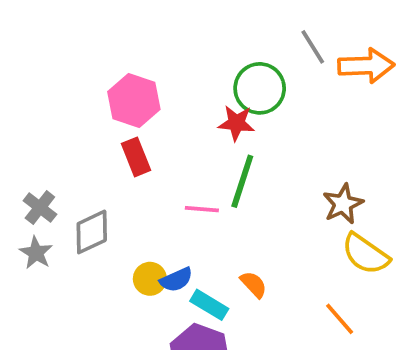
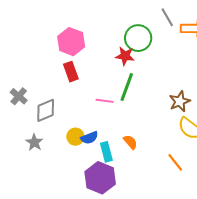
gray star: (36, 253) -> (34, 142), moved
cyan rectangle: (209, 305) -> (106, 152), turned 42

